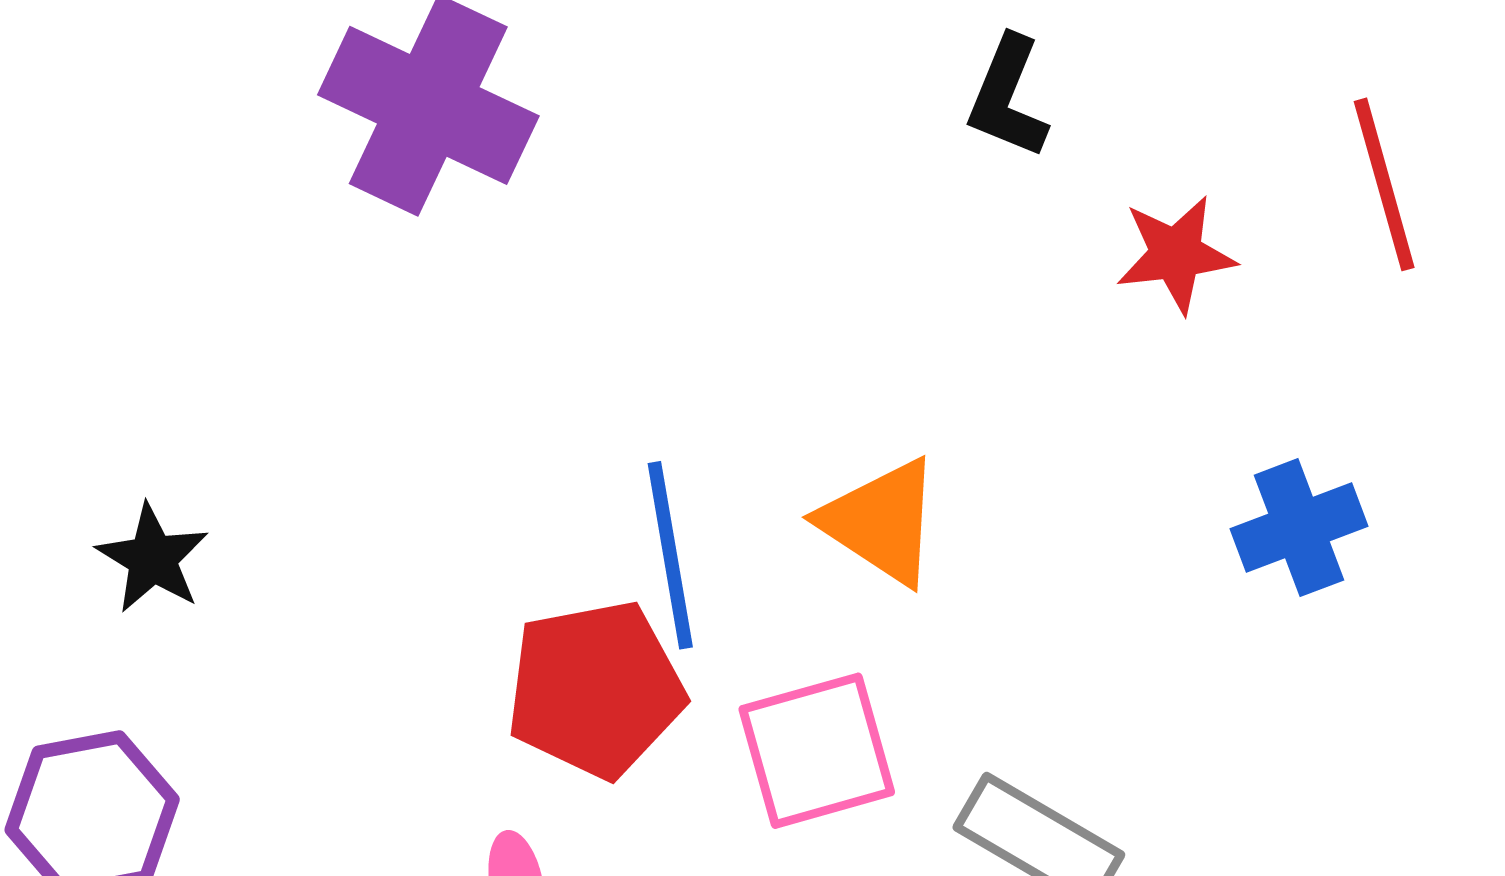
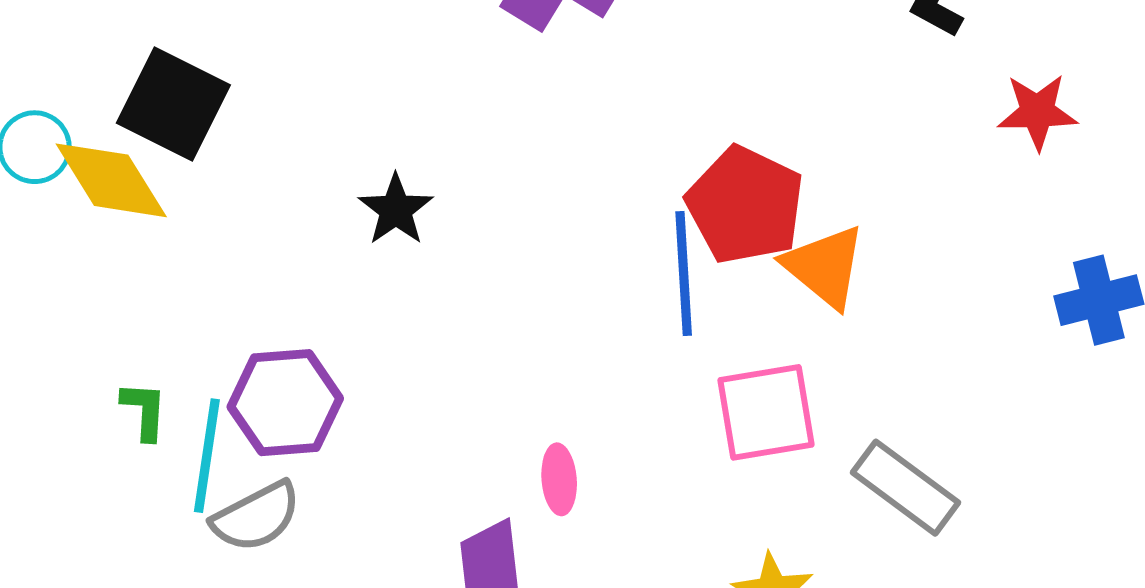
black star: (153, 559) -> (396, 210), moved
red pentagon: (595, 689) -> (745, 205), moved, turned 30

